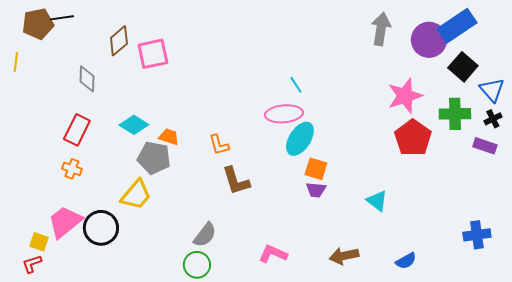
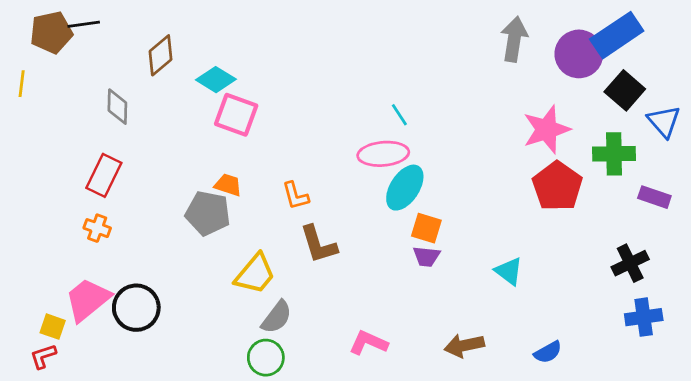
pink square: (153, 54) -> (236, 115), moved, turned 32
black cross: (493, 119) -> (630, 263), moved, size x1.5
cyan diamond: (134, 125) -> (216, 80), moved
yellow trapezoid: (136, 195) -> (255, 274), moved

